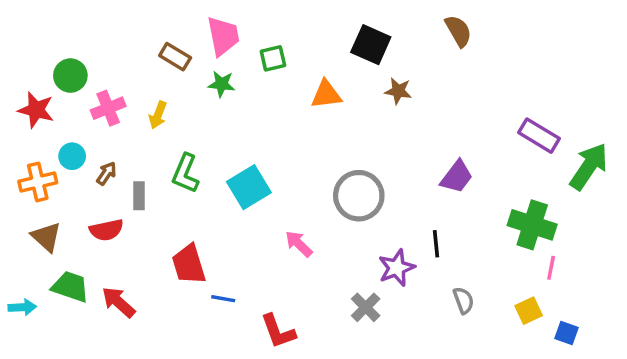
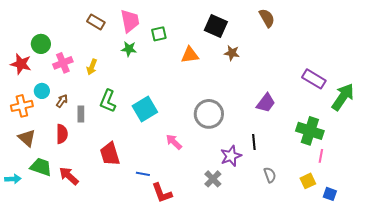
brown rectangle: (175, 57) -> (96, 22), moved
red semicircle: (106, 230) -> (62, 134), turned -78
blue line: (223, 299) -> (143, 174), moved

